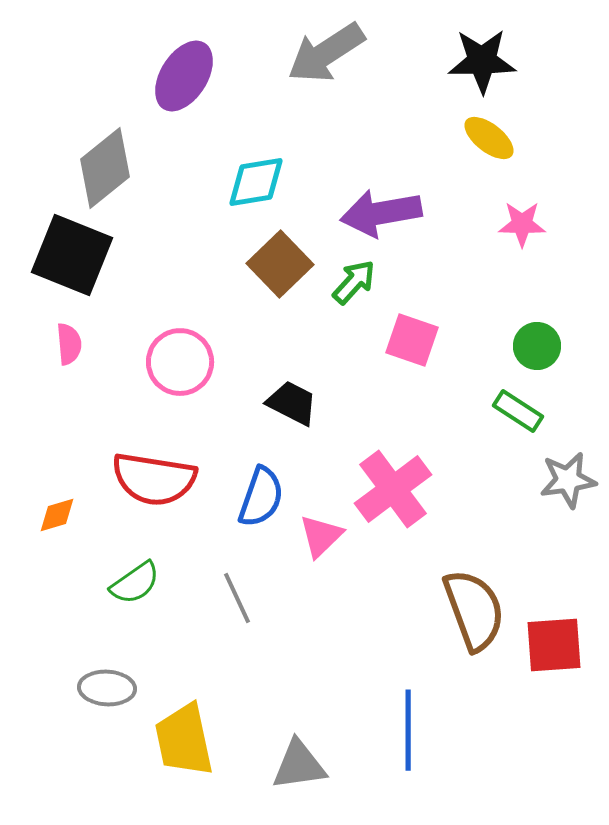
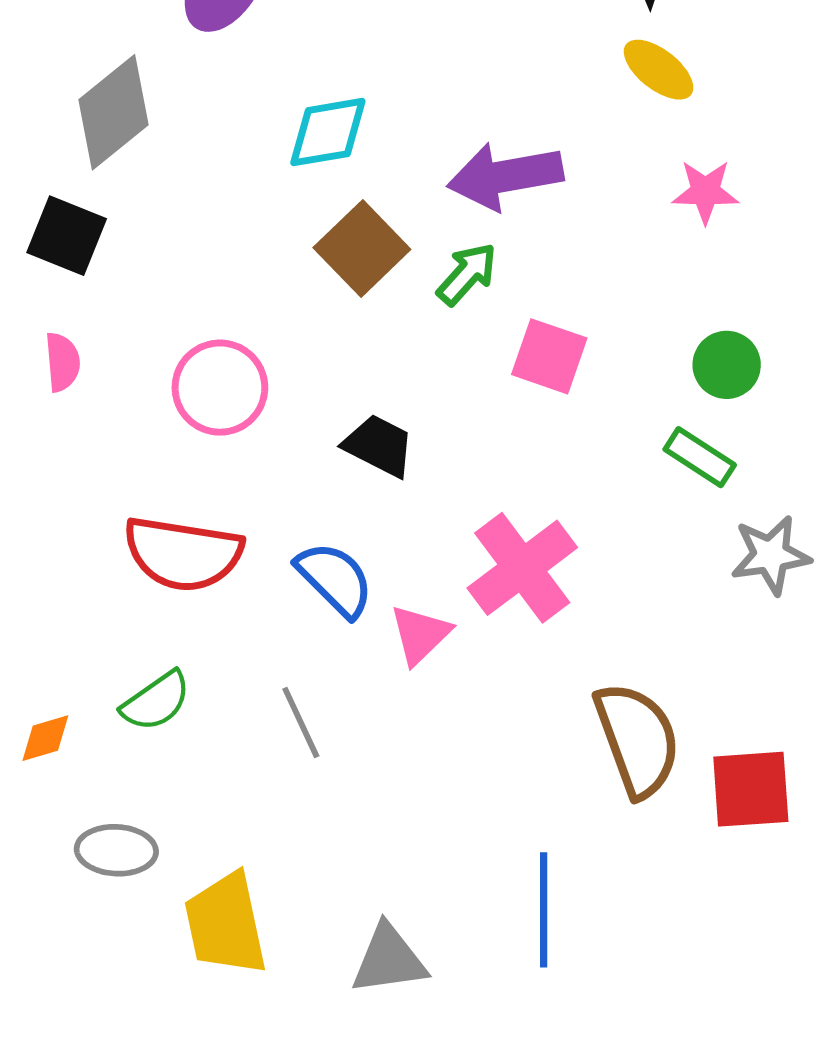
black square: (72, 255) -> (67, 236), size x0.7
blue semicircle: (261, 497) -> (335, 579), turned -64
orange diamond: (57, 515) -> (45, 738), moved

